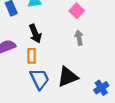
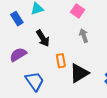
orange rectangle: (32, 56) -> (61, 61), moved
blue trapezoid: (40, 79) -> (35, 81), moved

